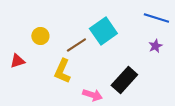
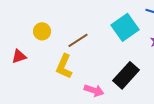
cyan square: (103, 31) -> (125, 27), moved

